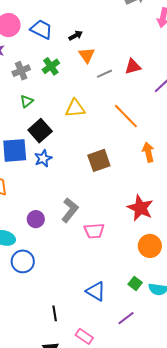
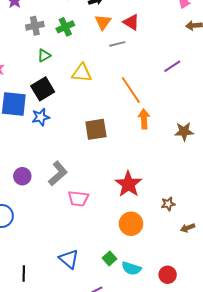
red triangle: (133, 67) -> (131, 22), moved, turned 36
green triangle: (27, 101) -> (44, 55), moved
orange arrow: (148, 152) -> (144, 119), moved

